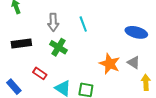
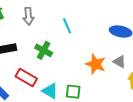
gray arrow: (53, 22) -> (28, 16), moved
red rectangle: (40, 73) -> (26, 78), size x1.5

